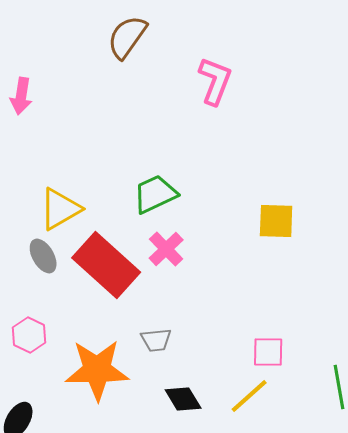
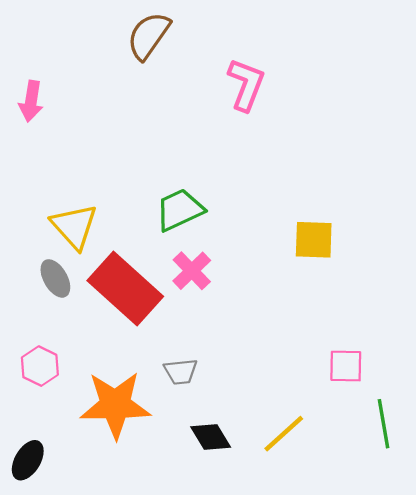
yellow triangle: (60, 209) -> (74, 226), turned -42
pink square: (268, 352) -> (346, 366), moved

